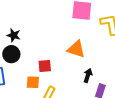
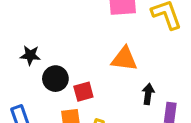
black circle: (11, 54) -> (55, 79), moved

